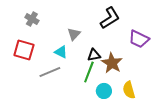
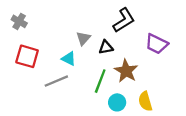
gray cross: (32, 19) -> (19, 21), moved
black triangle: (94, 55) -> (106, 47), moved

